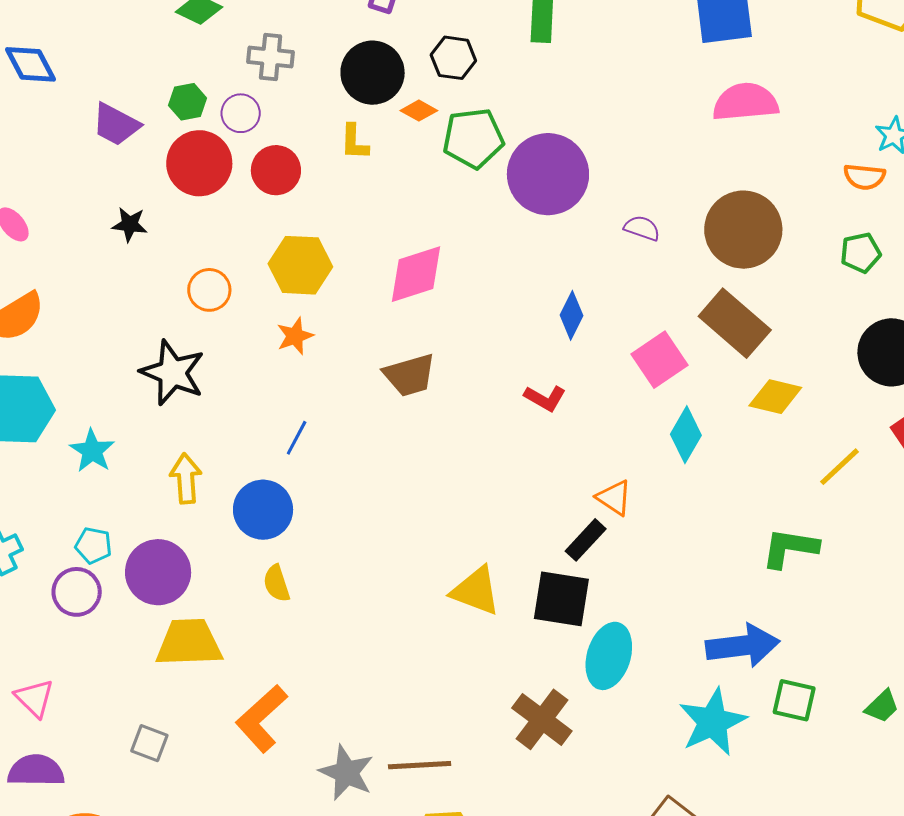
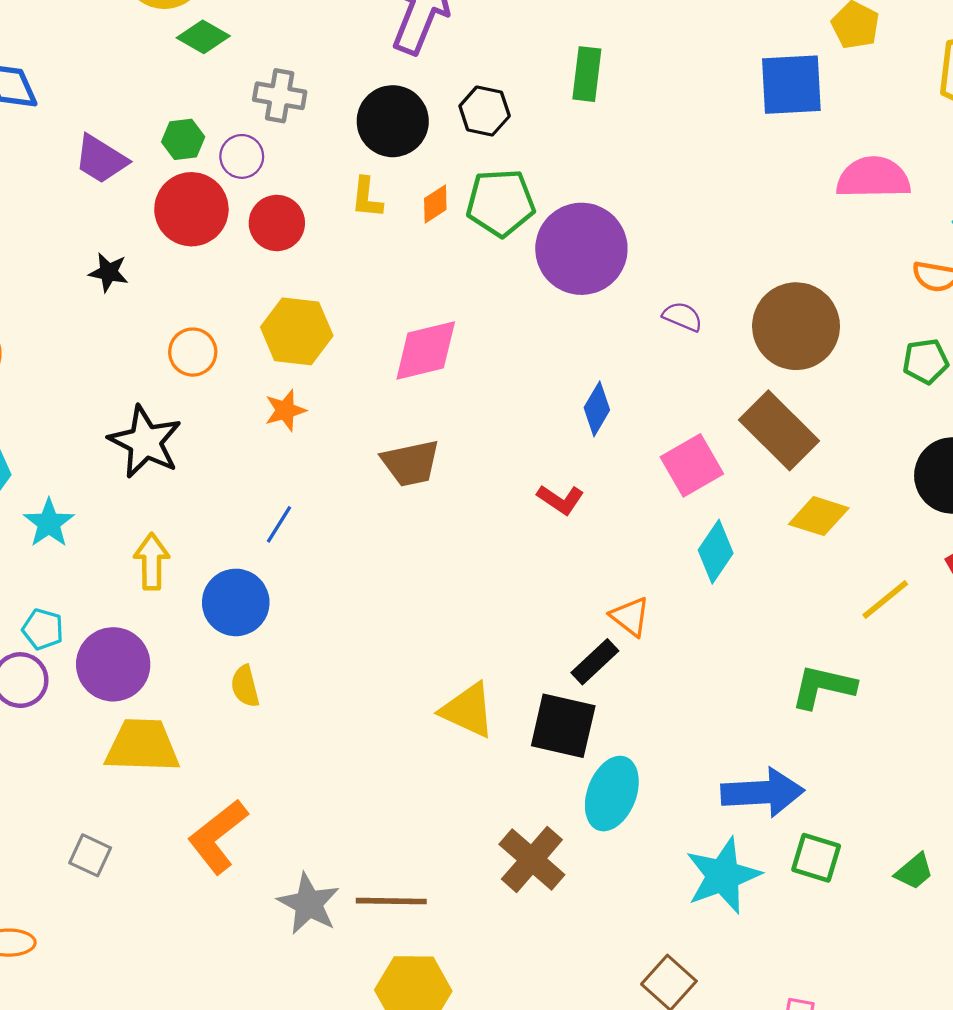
pink semicircle: (745, 102) -> (873, 178), moved
orange diamond: (419, 111) -> (435, 204), moved, turned -66

